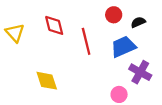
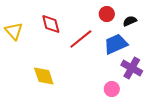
red line: (86, 41) -> (81, 39), turned 65

